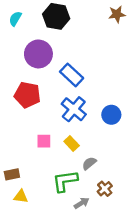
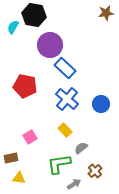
black hexagon: (56, 16) -> (34, 15), moved
cyan semicircle: (15, 19) -> (13, 27), moved
purple circle: (38, 54) -> (50, 45), moved
pink square: (44, 141) -> (30, 137), moved, turned -32

